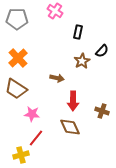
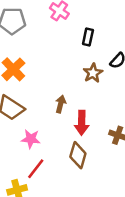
brown arrow: (57, 78) -> (61, 104), moved, turned -88
brown diamond: (70, 127) -> (78, 155), turned 40

